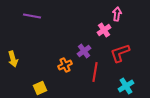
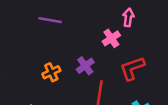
purple line: (32, 16) -> (50, 20), moved
orange cross: (65, 65) -> (51, 72), moved

